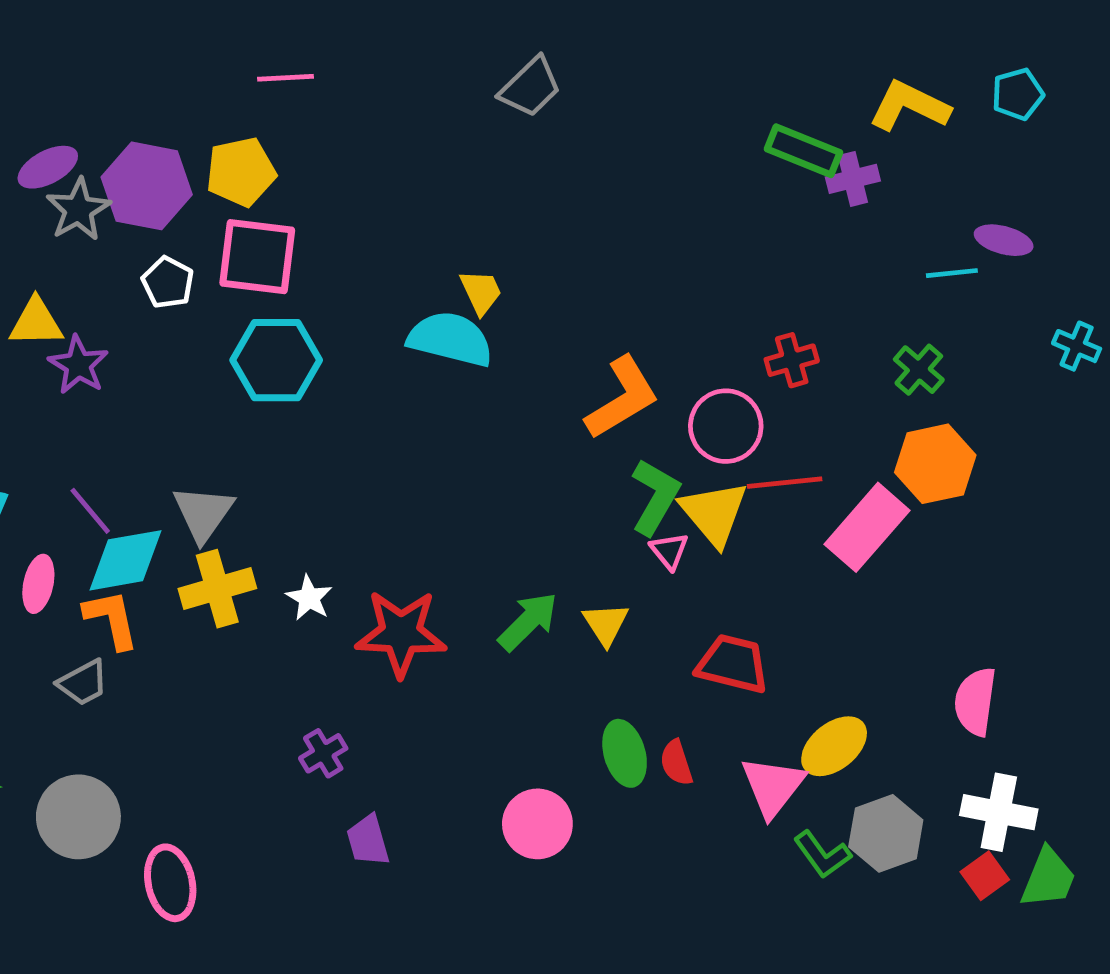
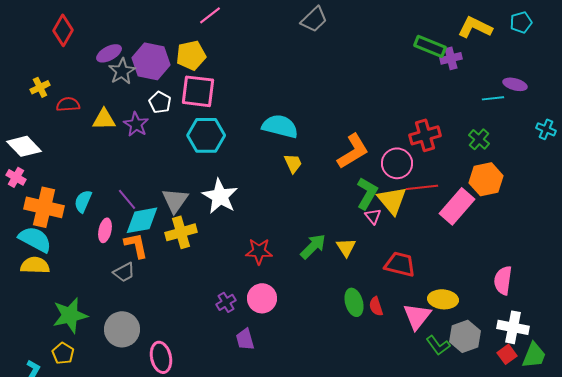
pink line: (286, 78) -> (210, 15), turned -35
yellow trapezoid: (481, 292) -> (293, 163), moved
red cross: (792, 360) -> (425, 135), size x1.4
purple star: (78, 365) -> (136, 124), moved
white star: (309, 598) -> (220, 196), moved, size x1.8
red star: (401, 633) -> (259, 251), size x0.7
yellow ellipse: (834, 746) -> (443, 299), turned 44
pink circle: (537, 824) -> (262, 298), moved

